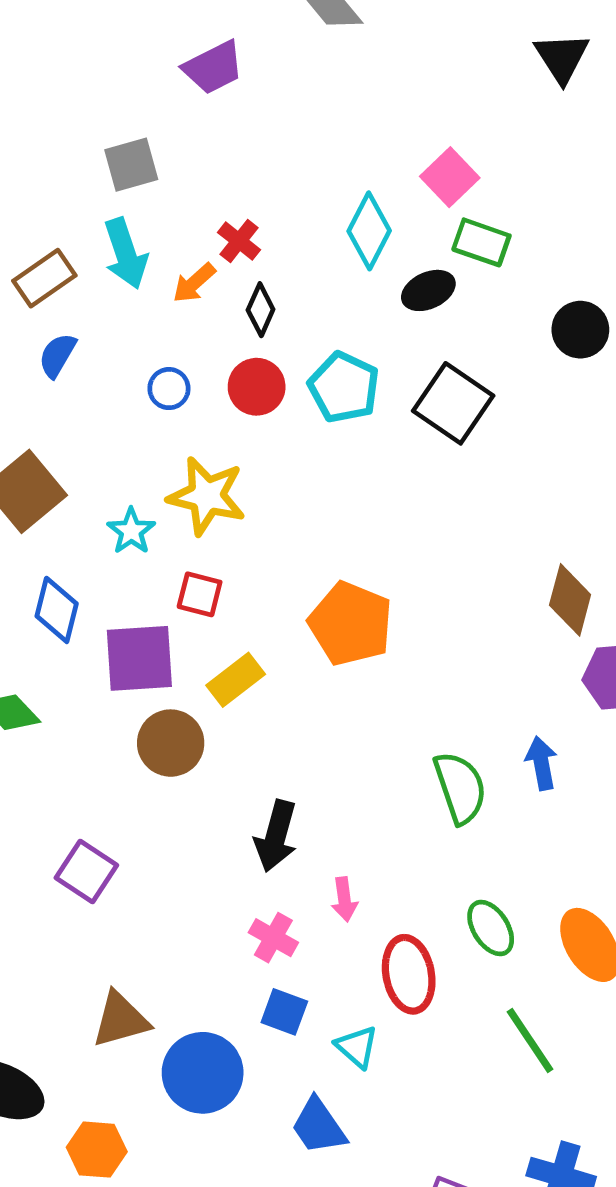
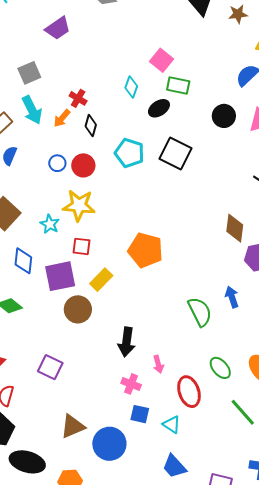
cyan diamond: (369, 231) -> (131, 87), size x0.7
red circle: (257, 387) -> (83, 165), moved
blue trapezoid: (319, 1126) -> (174, 466), moved

